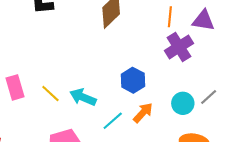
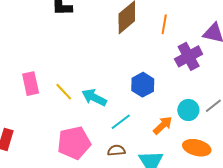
orange line: (170, 17) -> (164, 24), moved
orange arrow: (143, 113) -> (163, 125), moved

